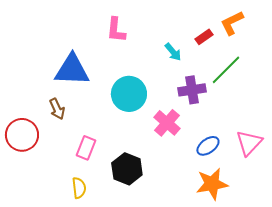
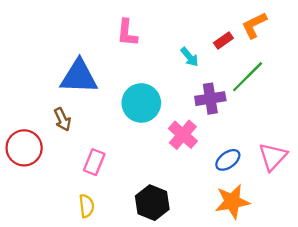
black hexagon: (127, 169) -> (152, 203), moved

